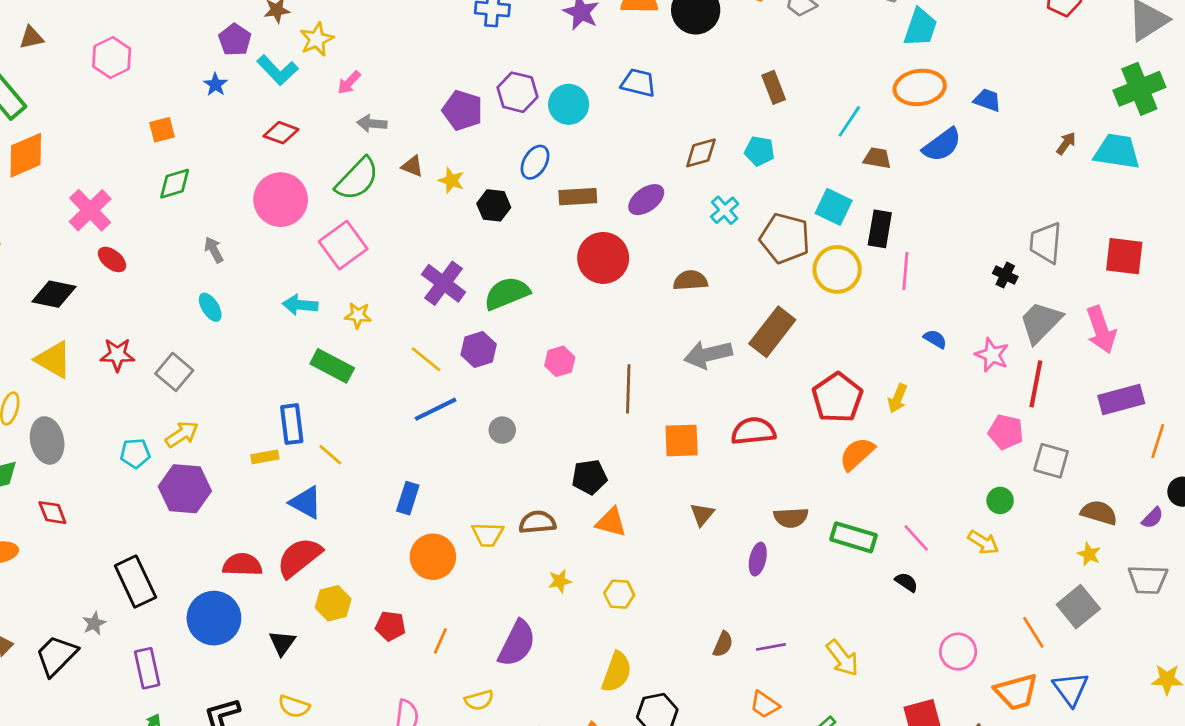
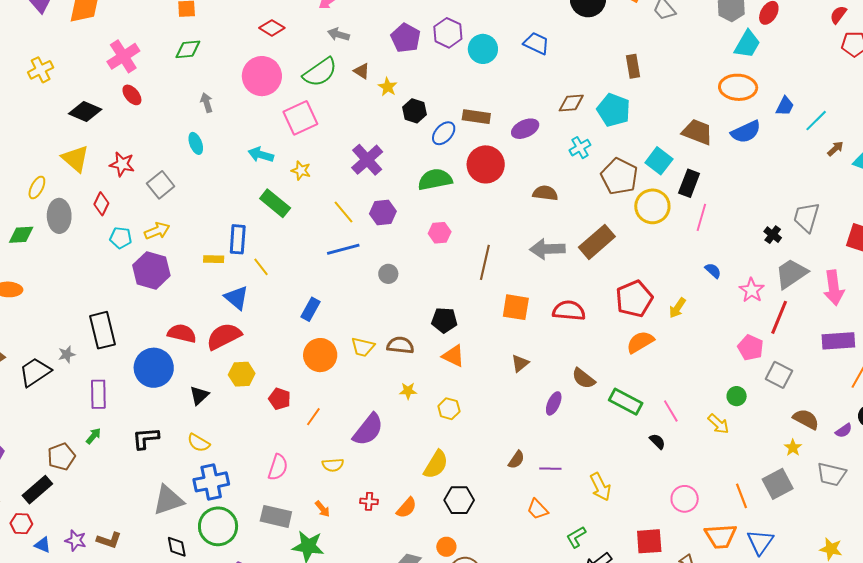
blue trapezoid: (987, 100) -> (785, 106), turned 85
cyan line: (849, 121) -> (816, 121), moved
cyan pentagon: (760, 151) -> (614, 110), size x1.5
brown trapezoid: (877, 158) -> (697, 132), size x1.5
blue ellipse: (535, 162) -> (444, 133), moved
green semicircle: (507, 293) -> (435, 179), moved
red diamond: (52, 513) -> (101, 204), moved, turned 35
brown semicircle: (791, 518) -> (584, 378), turned 30

